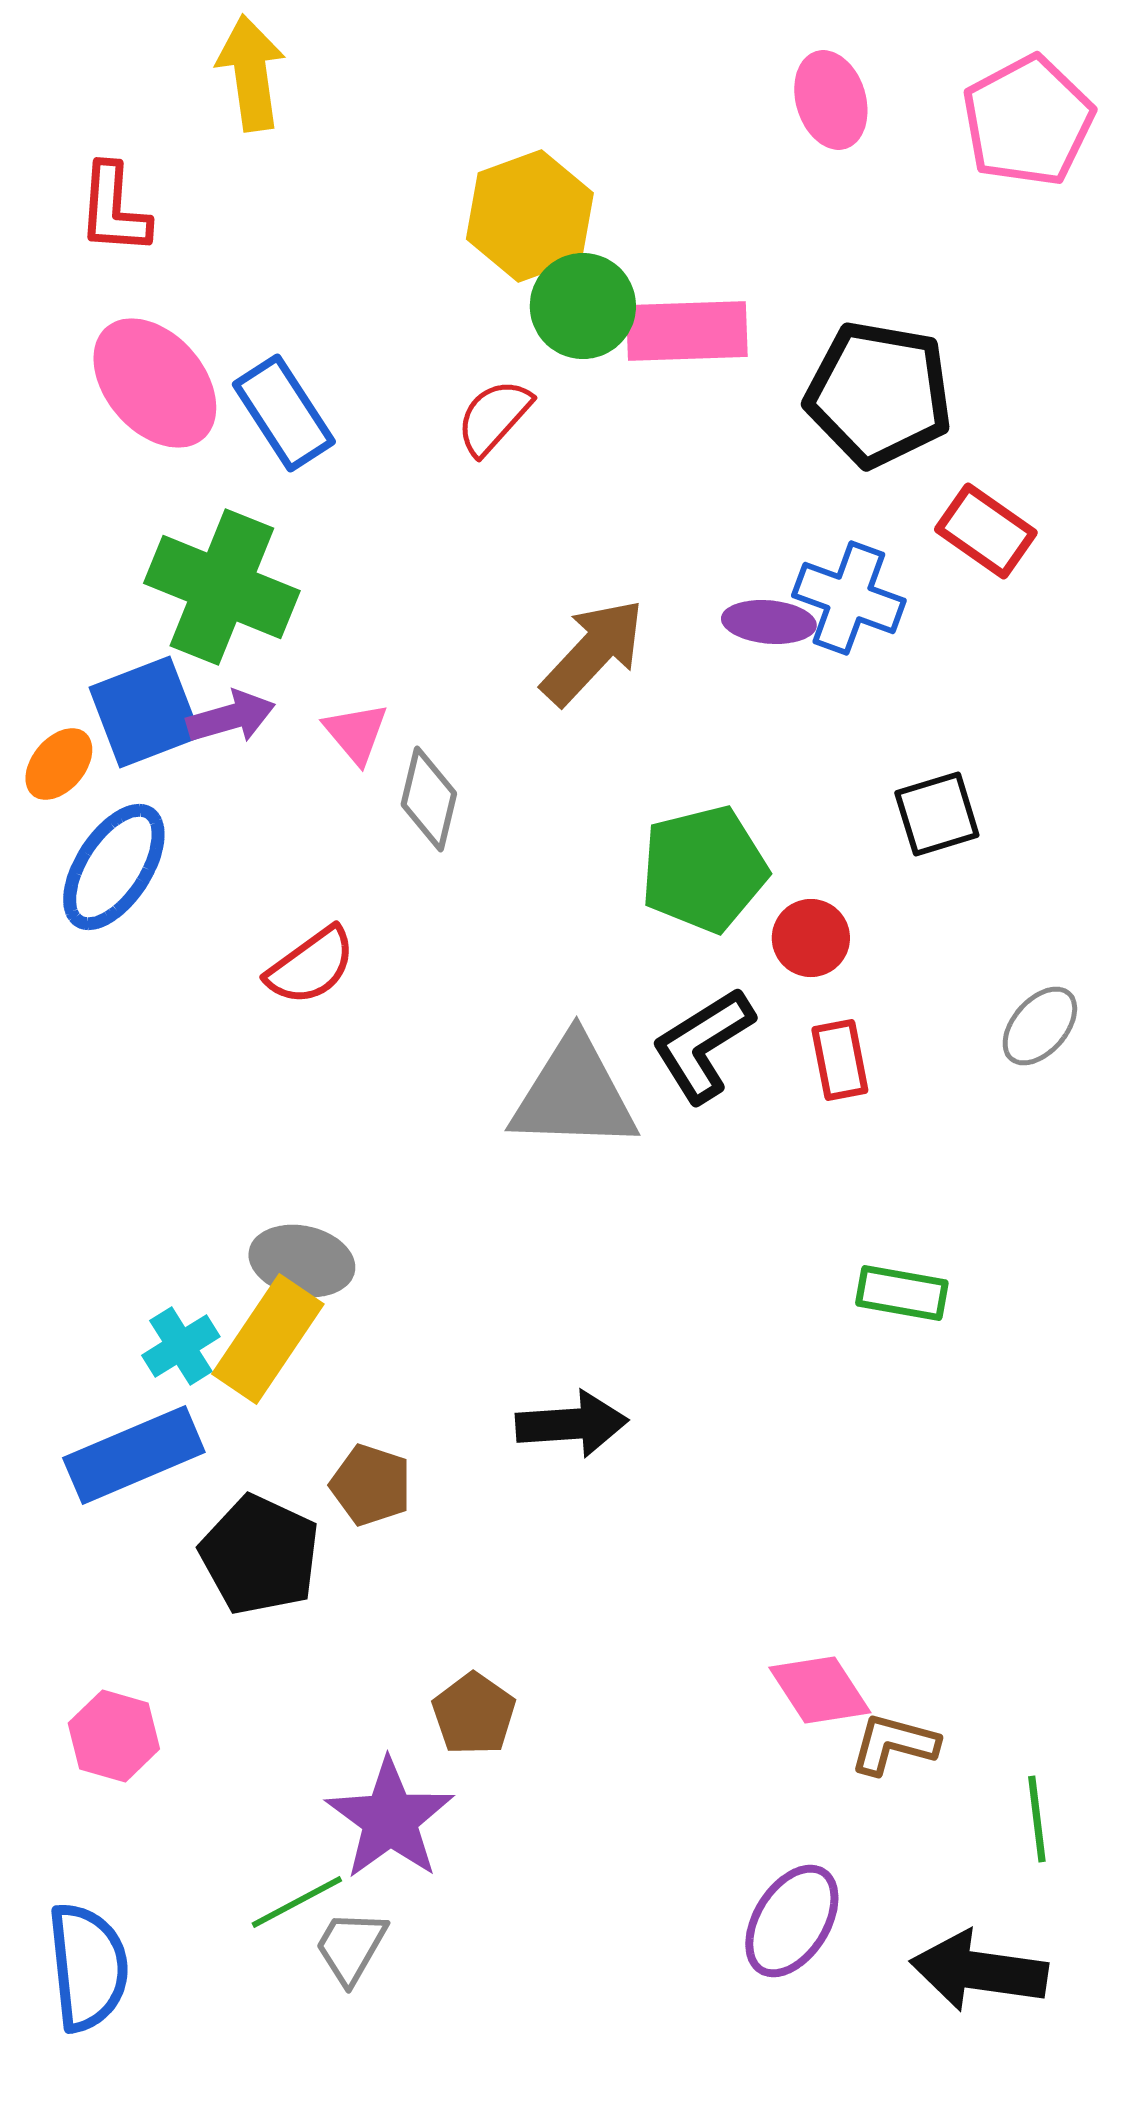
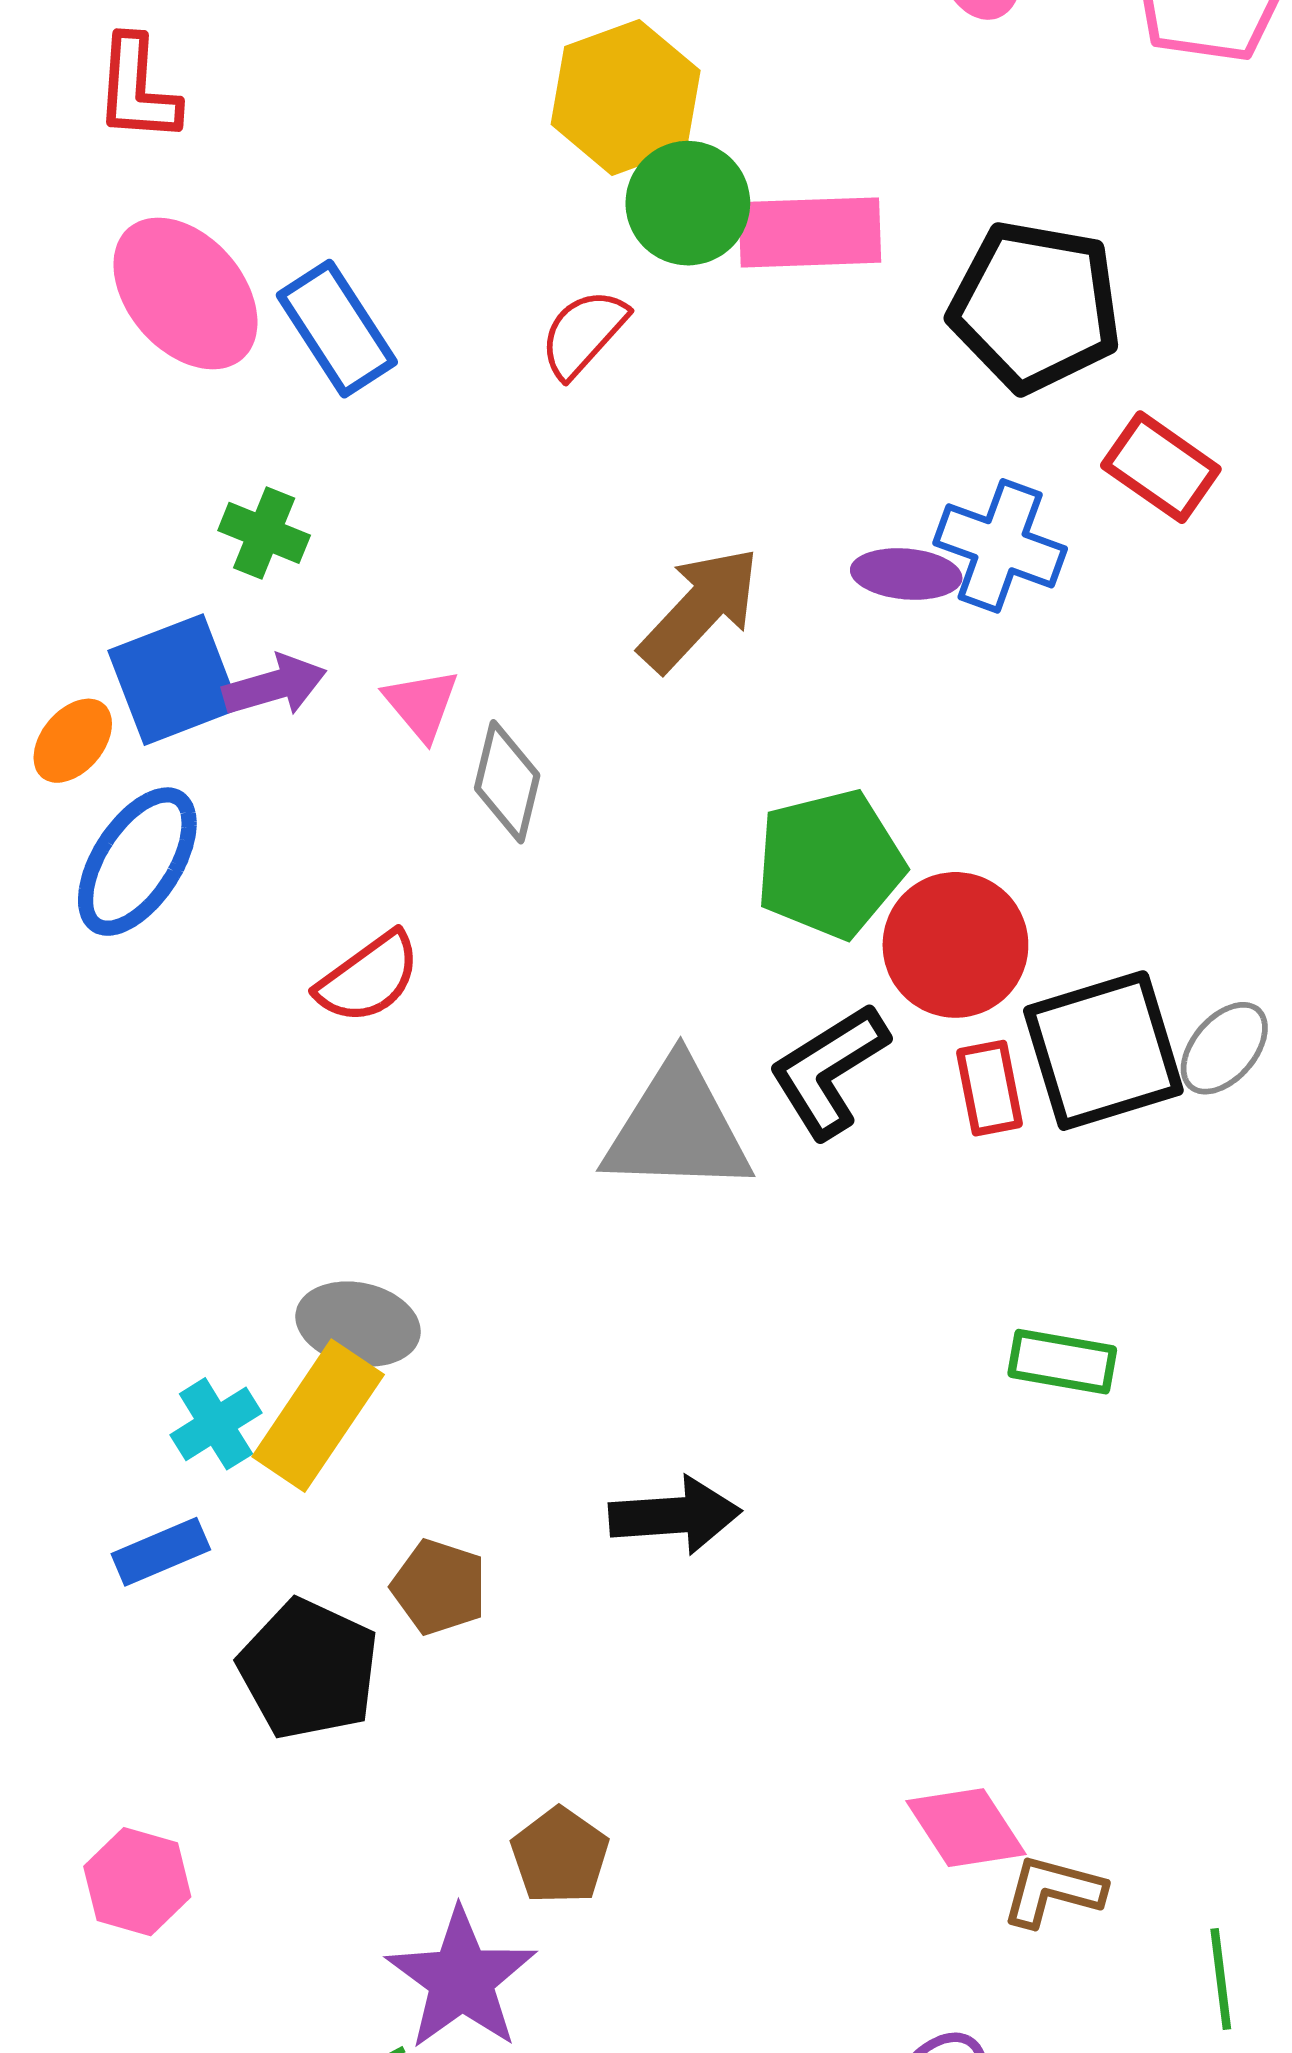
green cross: (222, 587) -> (264, 533), size x0.5
black square: (937, 814) -> (1103, 1051), moved, size x1.6
red circle: (811, 938) -> (955, 945), size x1.6
blue rectangle: (134, 1455) -> (161, 1552), size x0.6

